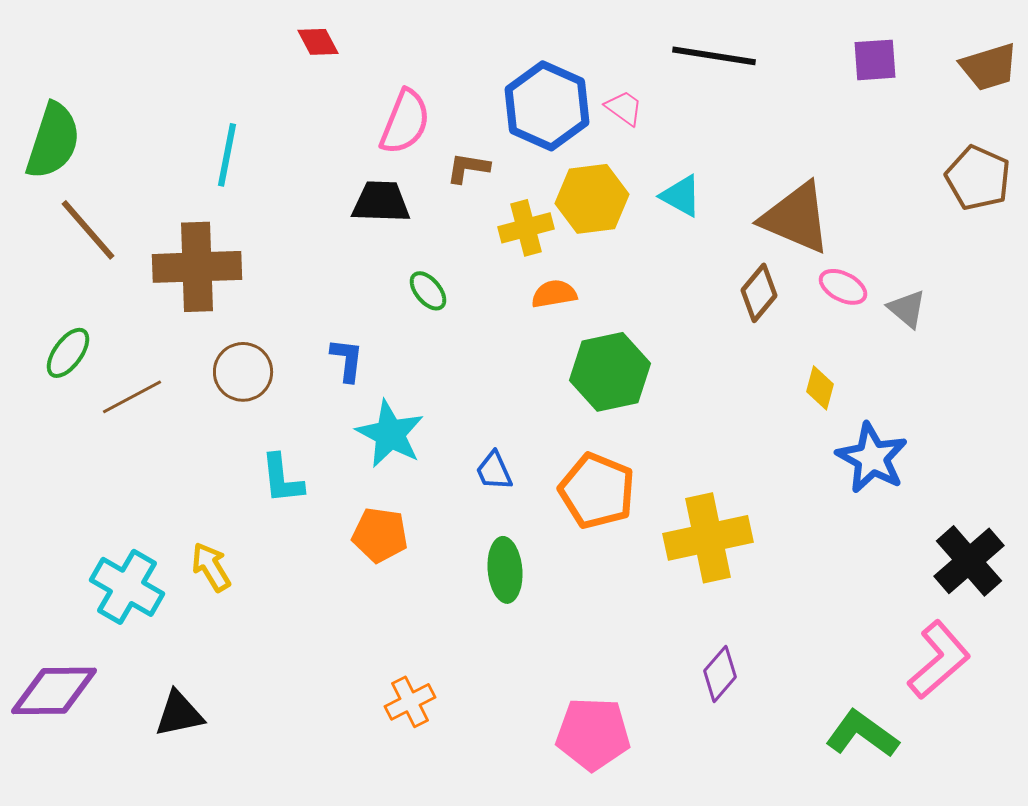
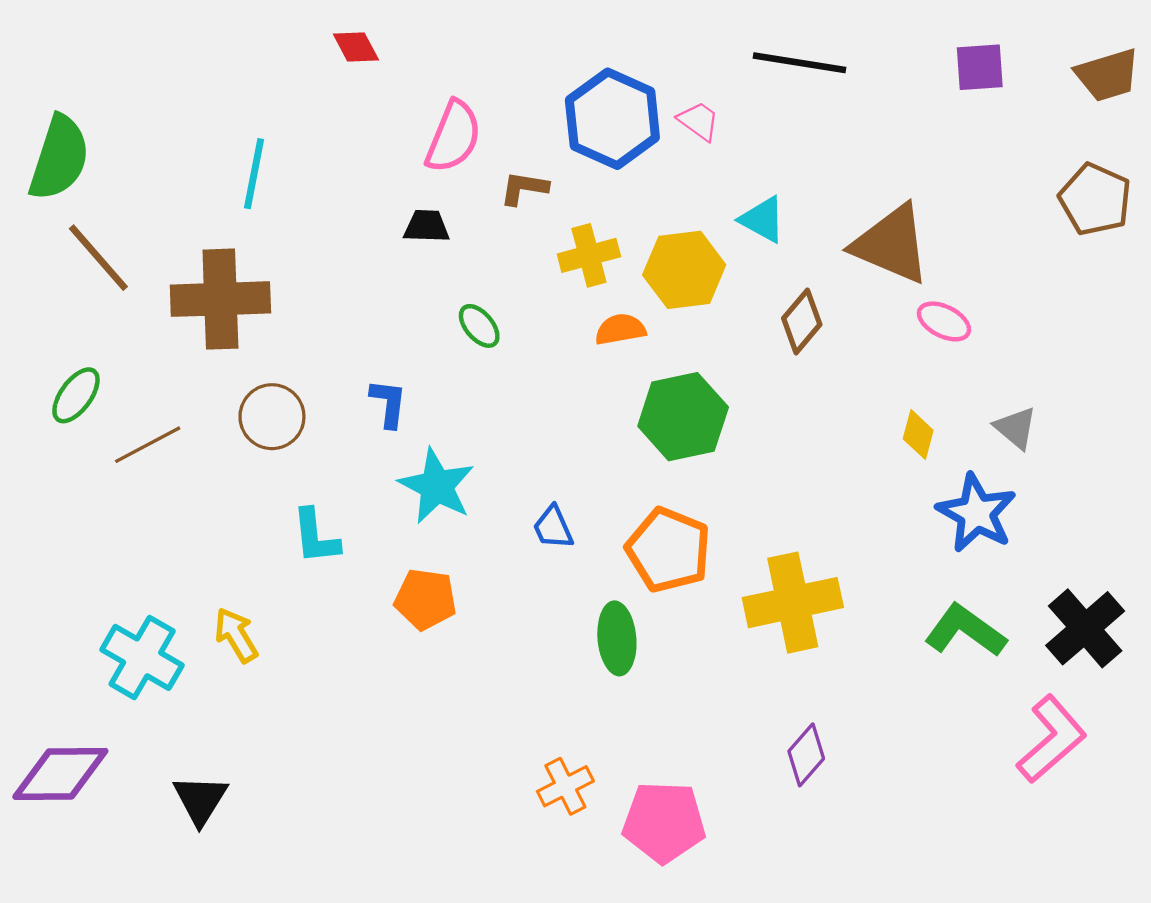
yellow hexagon: (592, 199) -> (684, 270), moved
black trapezoid: (381, 202) -> (427, 226), size x0.7
brown diamond: (759, 293) -> (802, 321), moved
gray triangle: (907, 309) -> (1016, 428), moved
green ellipse: (505, 570) -> (617, 638), moved
orange cross: (410, 702) -> (565, 786), moved
black triangle: (179, 714) -> (200, 800), turned -46
green L-shape: (862, 734) -> (965, 631), moved

